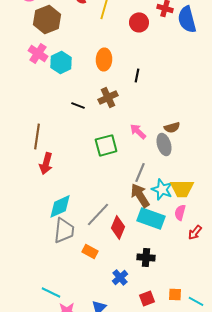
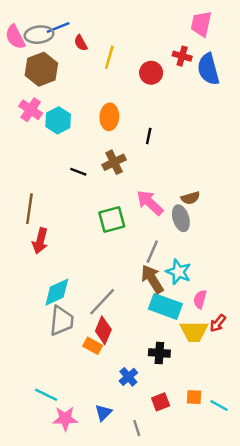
pink arrow: (138, 131) -> (150, 203), size x1.4
yellow trapezoid: (182, 188) -> (194, 332), moved
red diamond: (118, 227) -> (103, 330), moved

